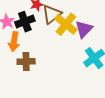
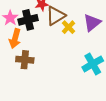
yellow cross: (66, 24) -> (68, 27), size x0.6
purple triangle: (84, 29) -> (92, 23), moved

